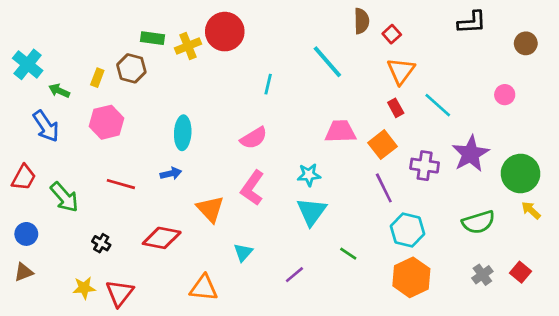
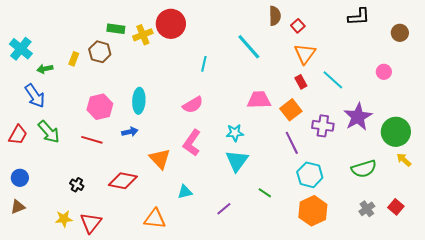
green arrow: (59, 91) -> (45, 69), turned -35
pink hexagon: (106, 122) -> (100, 107), moved
green arrow: (64, 197) -> (49, 132), moved
cyan triangle: (243, 252) -> (185, 192), turned 35

